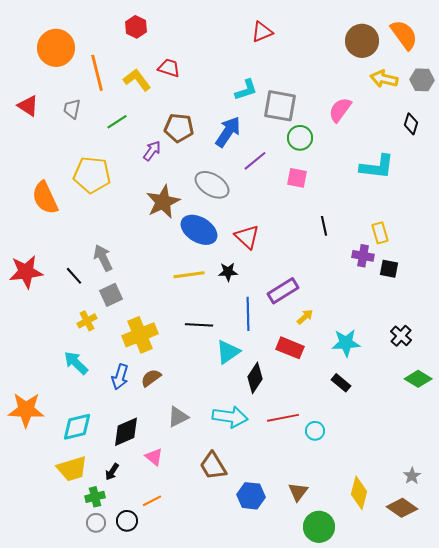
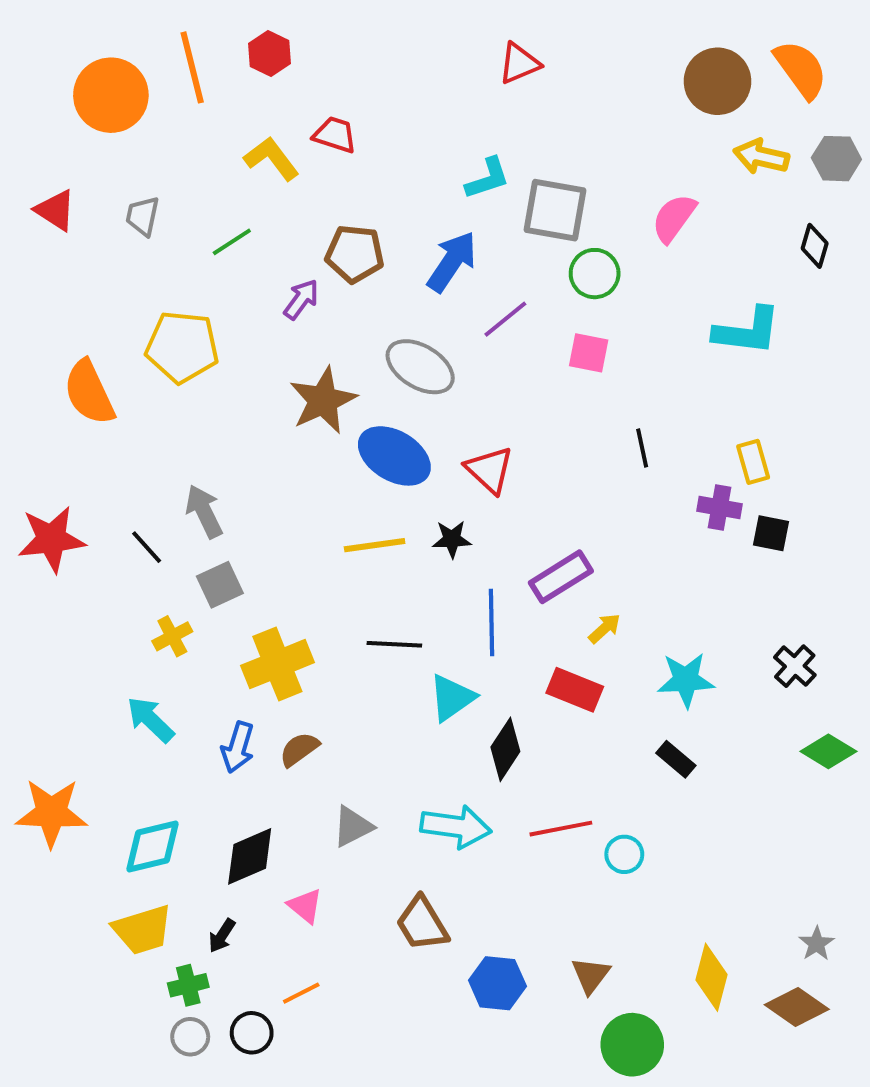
orange line: (97, 73) -> (192, 67), moved

